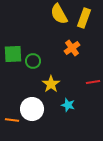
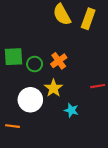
orange cross: (72, 48) -> (59, 61), moved
white circle: (32, 109) -> (30, 100), moved

